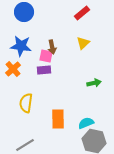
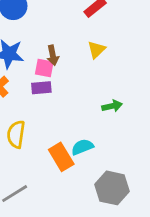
orange rectangle: (58, 119) -> (61, 157), turned -30
cyan semicircle: (86, 123) -> (82, 147), moved

